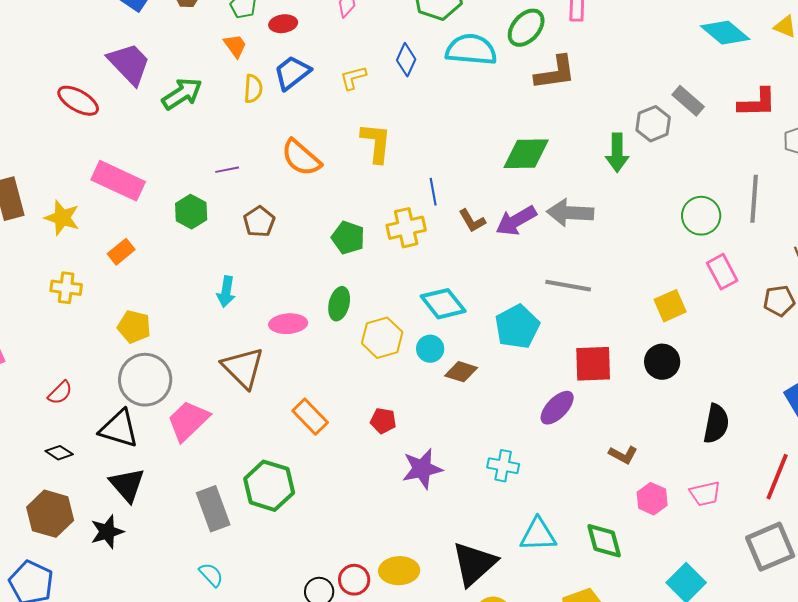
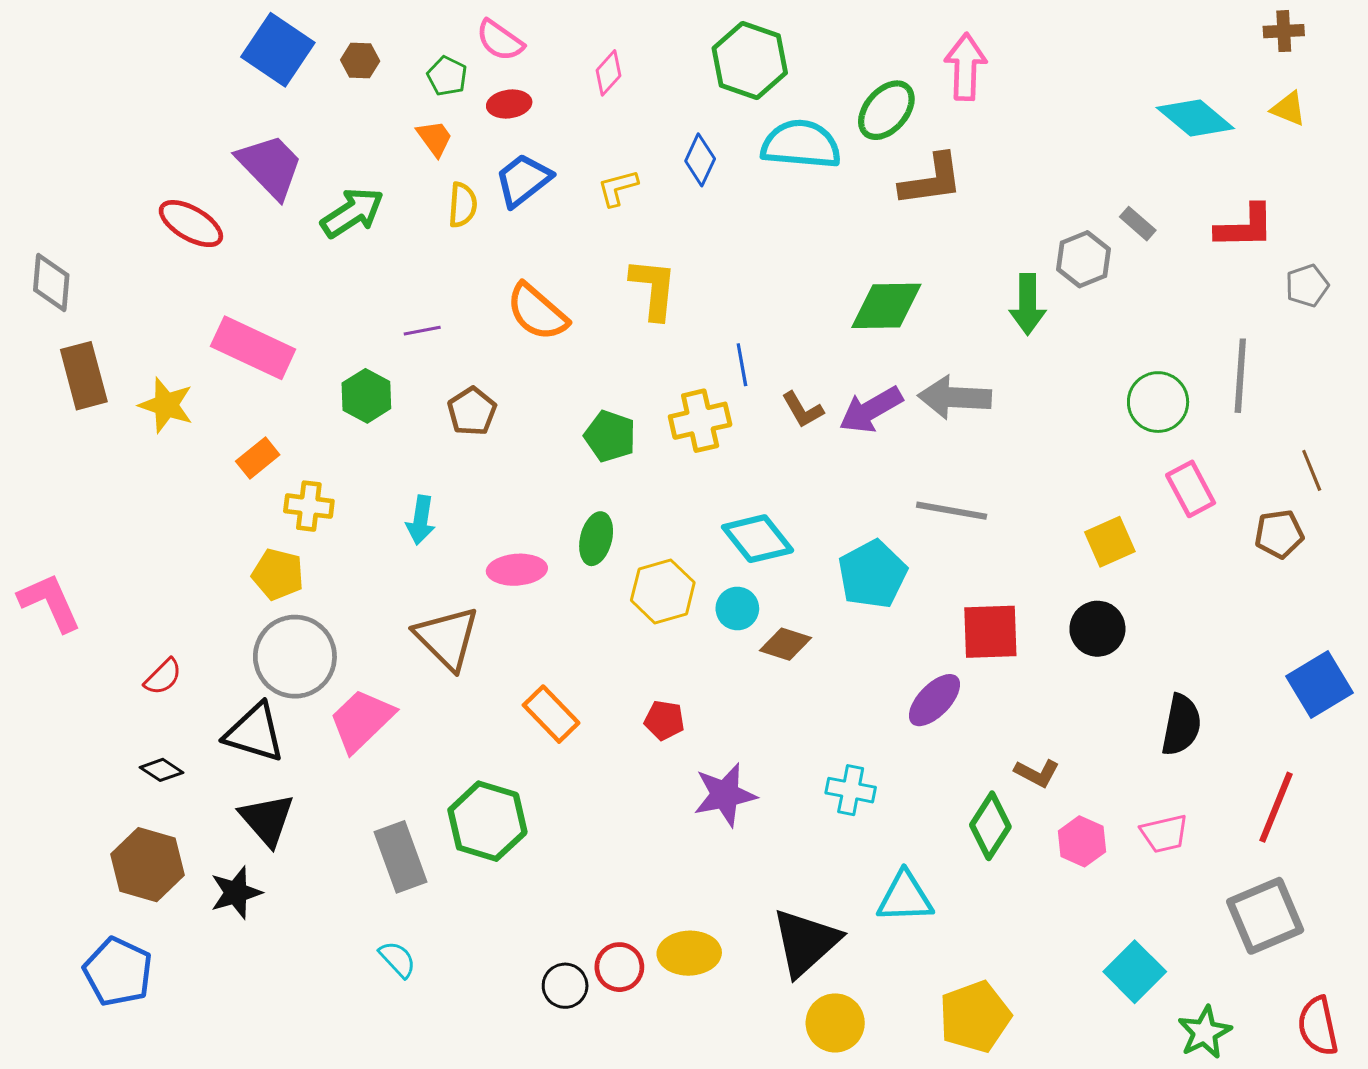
gray rectangle: (688, 101) -> (1138, 224), size x0.7
yellow cross: (66, 288) -> (309, 506), moved
green diamond: (604, 541) -> (990, 826), moved, turned 48

